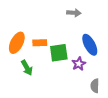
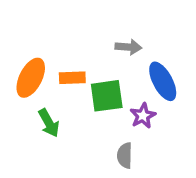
gray arrow: (74, 13) -> (128, 47), moved
gray semicircle: (95, 86) -> (125, 155), moved

